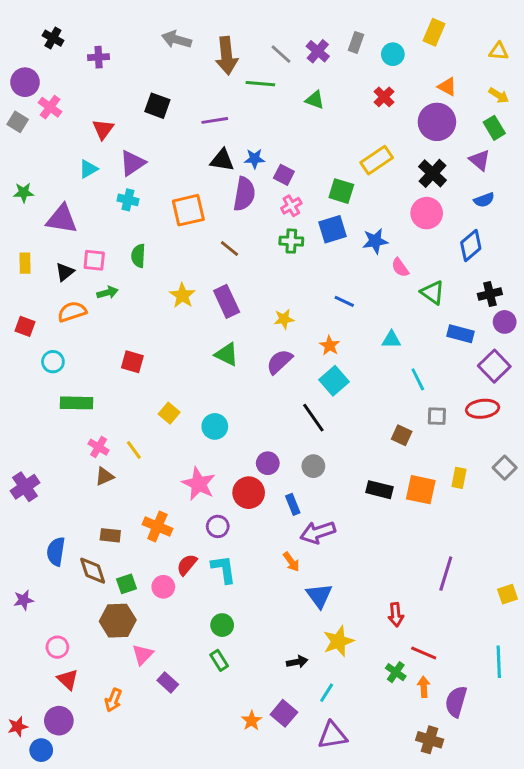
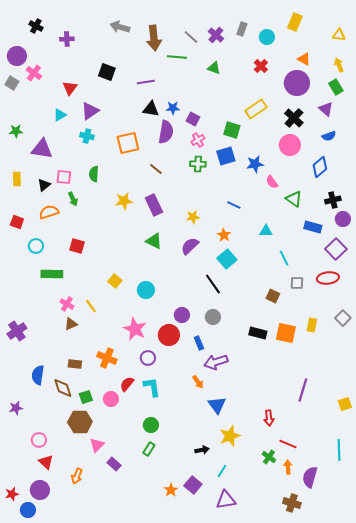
yellow arrow: (499, 95) -> (339, 65), turned -144
green arrow: (107, 293) -> (73, 199), turned 80
yellow star: (182, 295) -> (124, 201), turned 30
red square: (132, 362) -> (77, 246), moved
green rectangle: (219, 660) -> (149, 449), turned 64

